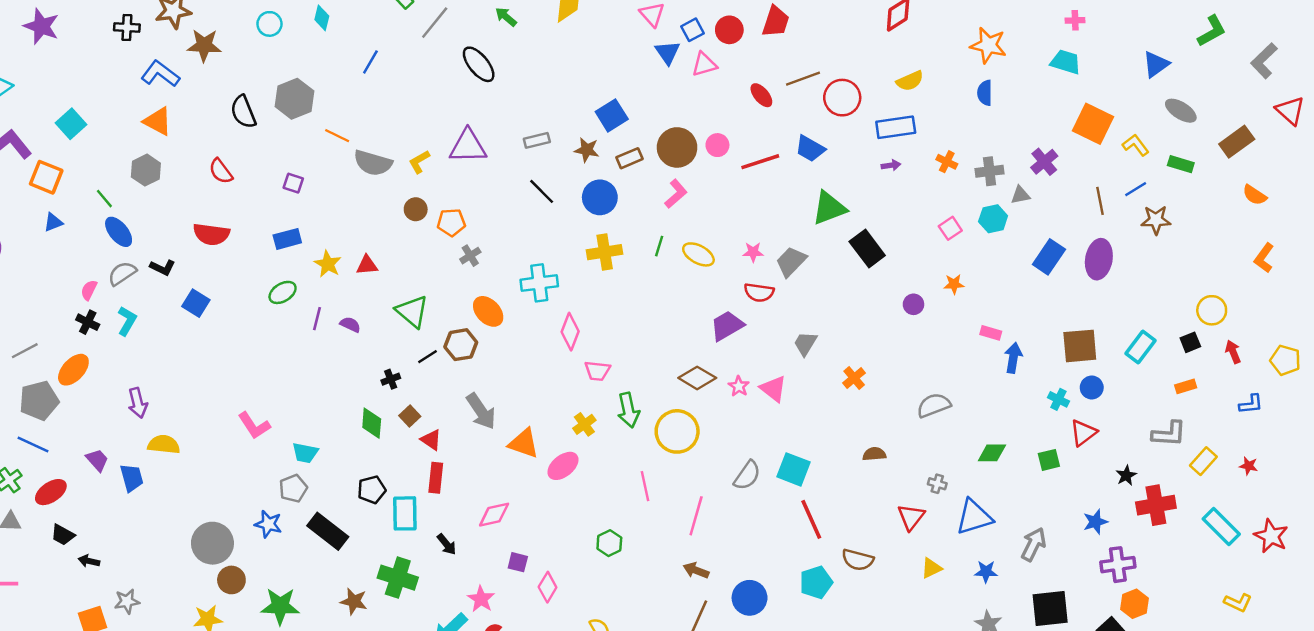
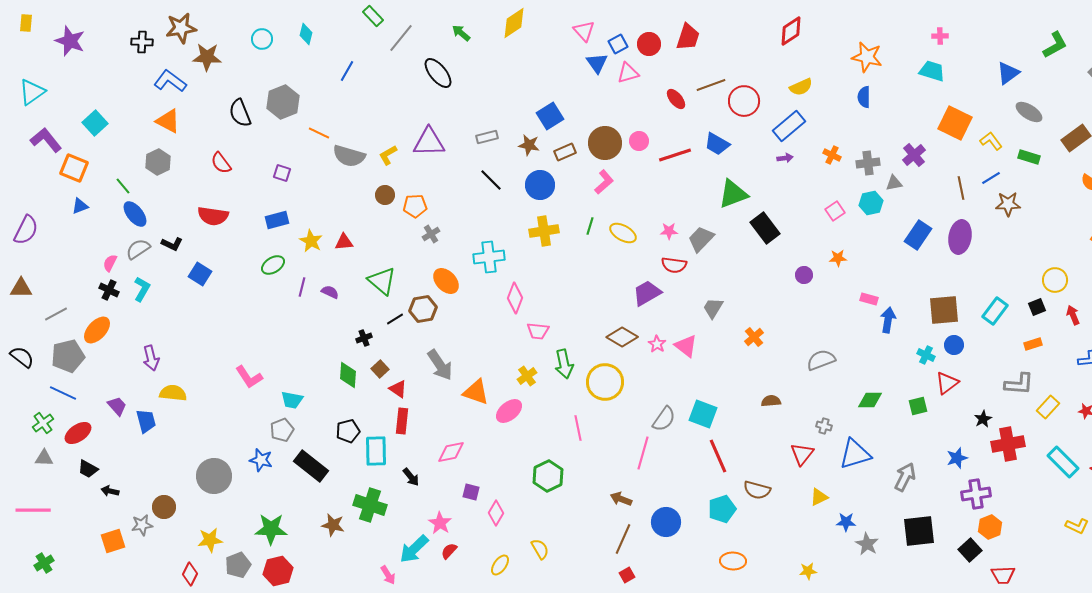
blue rectangle: (896, 127) -> (789, 126), turned -32
pink line: (696, 516) -> (643, 453), moved
green hexagon: (609, 543) -> (548, 476), size x1.4
blue star: (986, 572) -> (846, 522), moved
brown circle: (231, 580) -> (164, 507), moved

